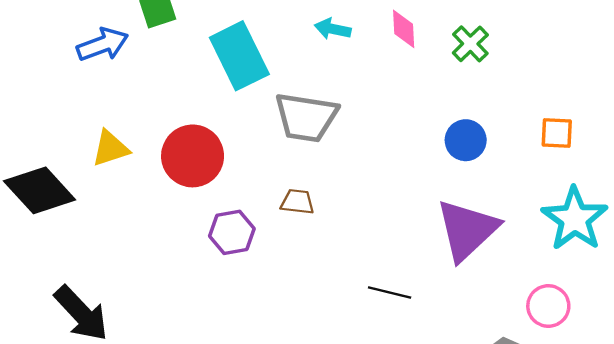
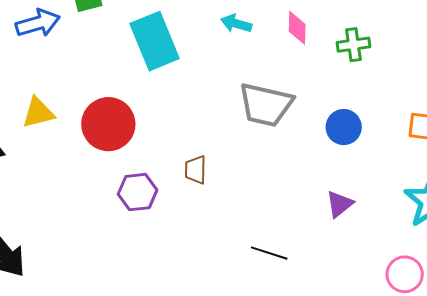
green cross: (470, 44) -> (353, 45), turned 32
gray trapezoid: (306, 117) -> (266, 105), moved
brown trapezoid: (297, 202) -> (196, 170), turned -100
purple triangle: (467, 230) -> (340, 204), size x0.5

